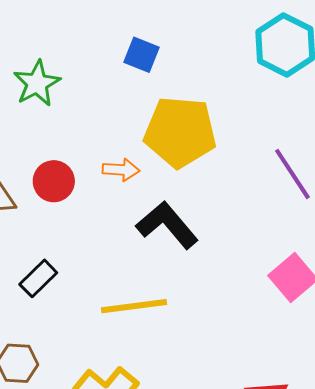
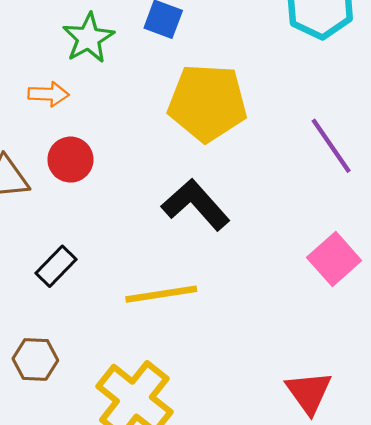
green star: (37, 83) -> (88, 38), moved
orange arrow: (121, 170) -> (48, 94), moved

